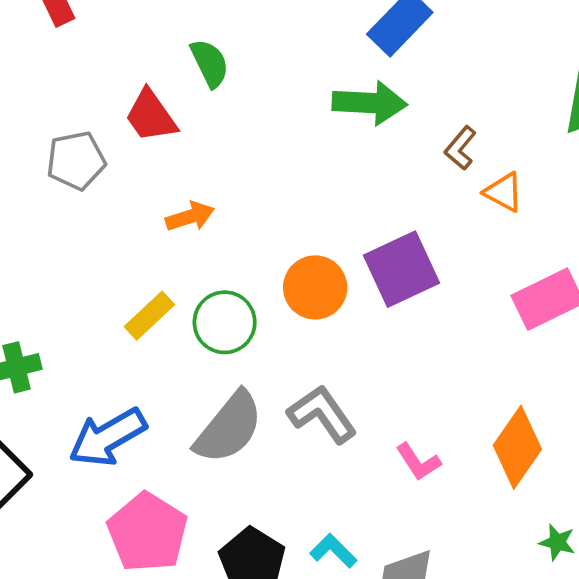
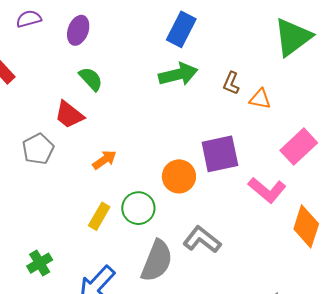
purple square: (401, 269) -> (220, 154), turned 30
pink L-shape: (418, 462) -> (267, 190), moved, size x1.5

